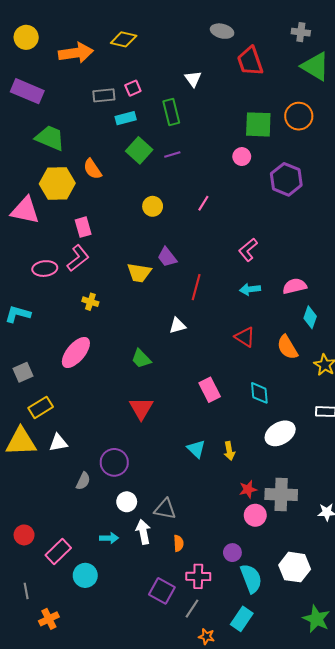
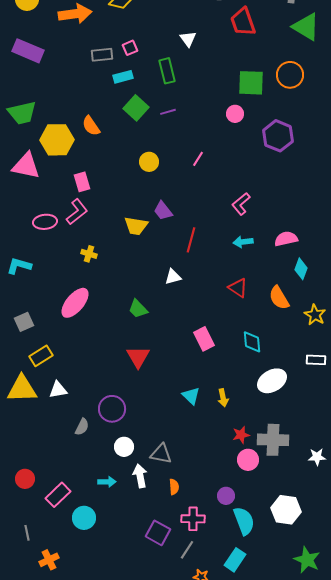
green trapezoid: (50, 138) -> (22, 113), moved, turned 144

